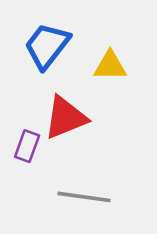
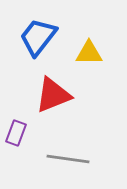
purple rectangle: (27, 146) -> (16, 133), moved

